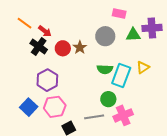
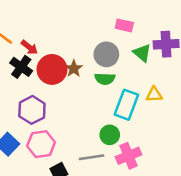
green triangle: (133, 35) -> (142, 53), turned 42
red circle: (63, 48) -> (52, 69), size x1.5
yellow triangle: (143, 67) -> (154, 95), turned 32
green semicircle: (105, 69) -> (105, 79), moved

